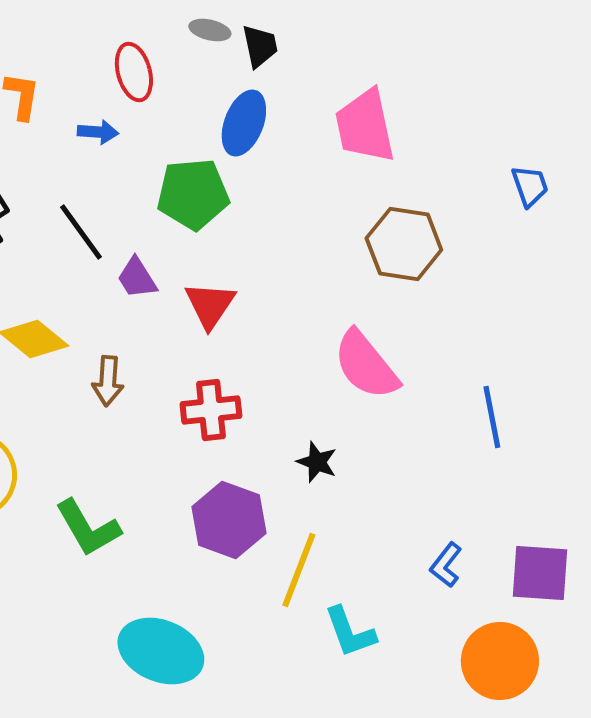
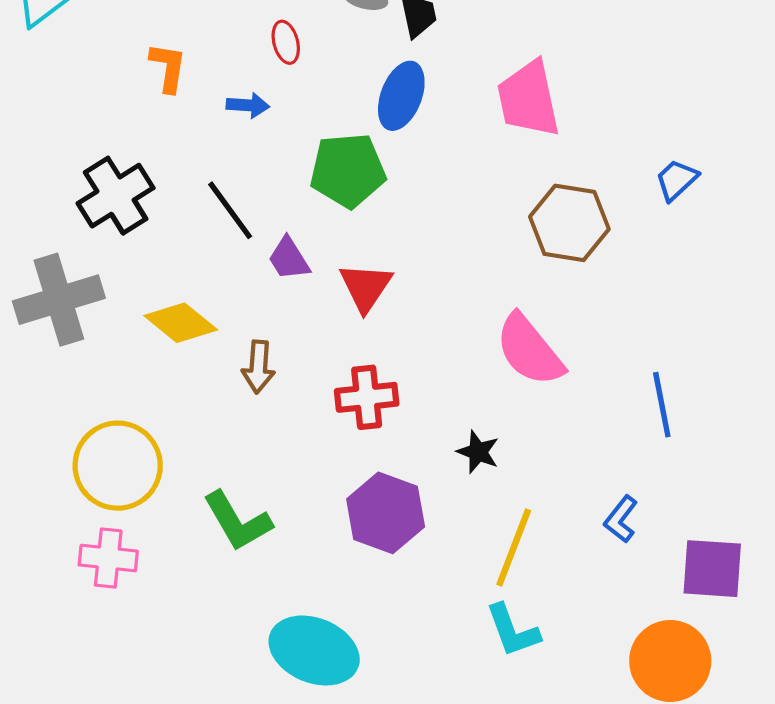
red ellipse: (134, 72) -> (286, 42), size x0.7
blue trapezoid: (530, 186) -> (677, 180), moved, turned -114
blue L-shape: (446, 565) -> (621, 519), moved
yellow line: (299, 570) -> (514, 548), moved

